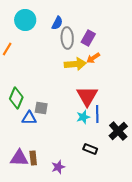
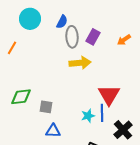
orange arrow: (93, 58) -> (124, 40), moved
red triangle: (87, 96) -> (109, 95), moved
green diamond: (16, 98) -> (21, 97), turned 60
blue triangle: (29, 118) -> (53, 131), moved

